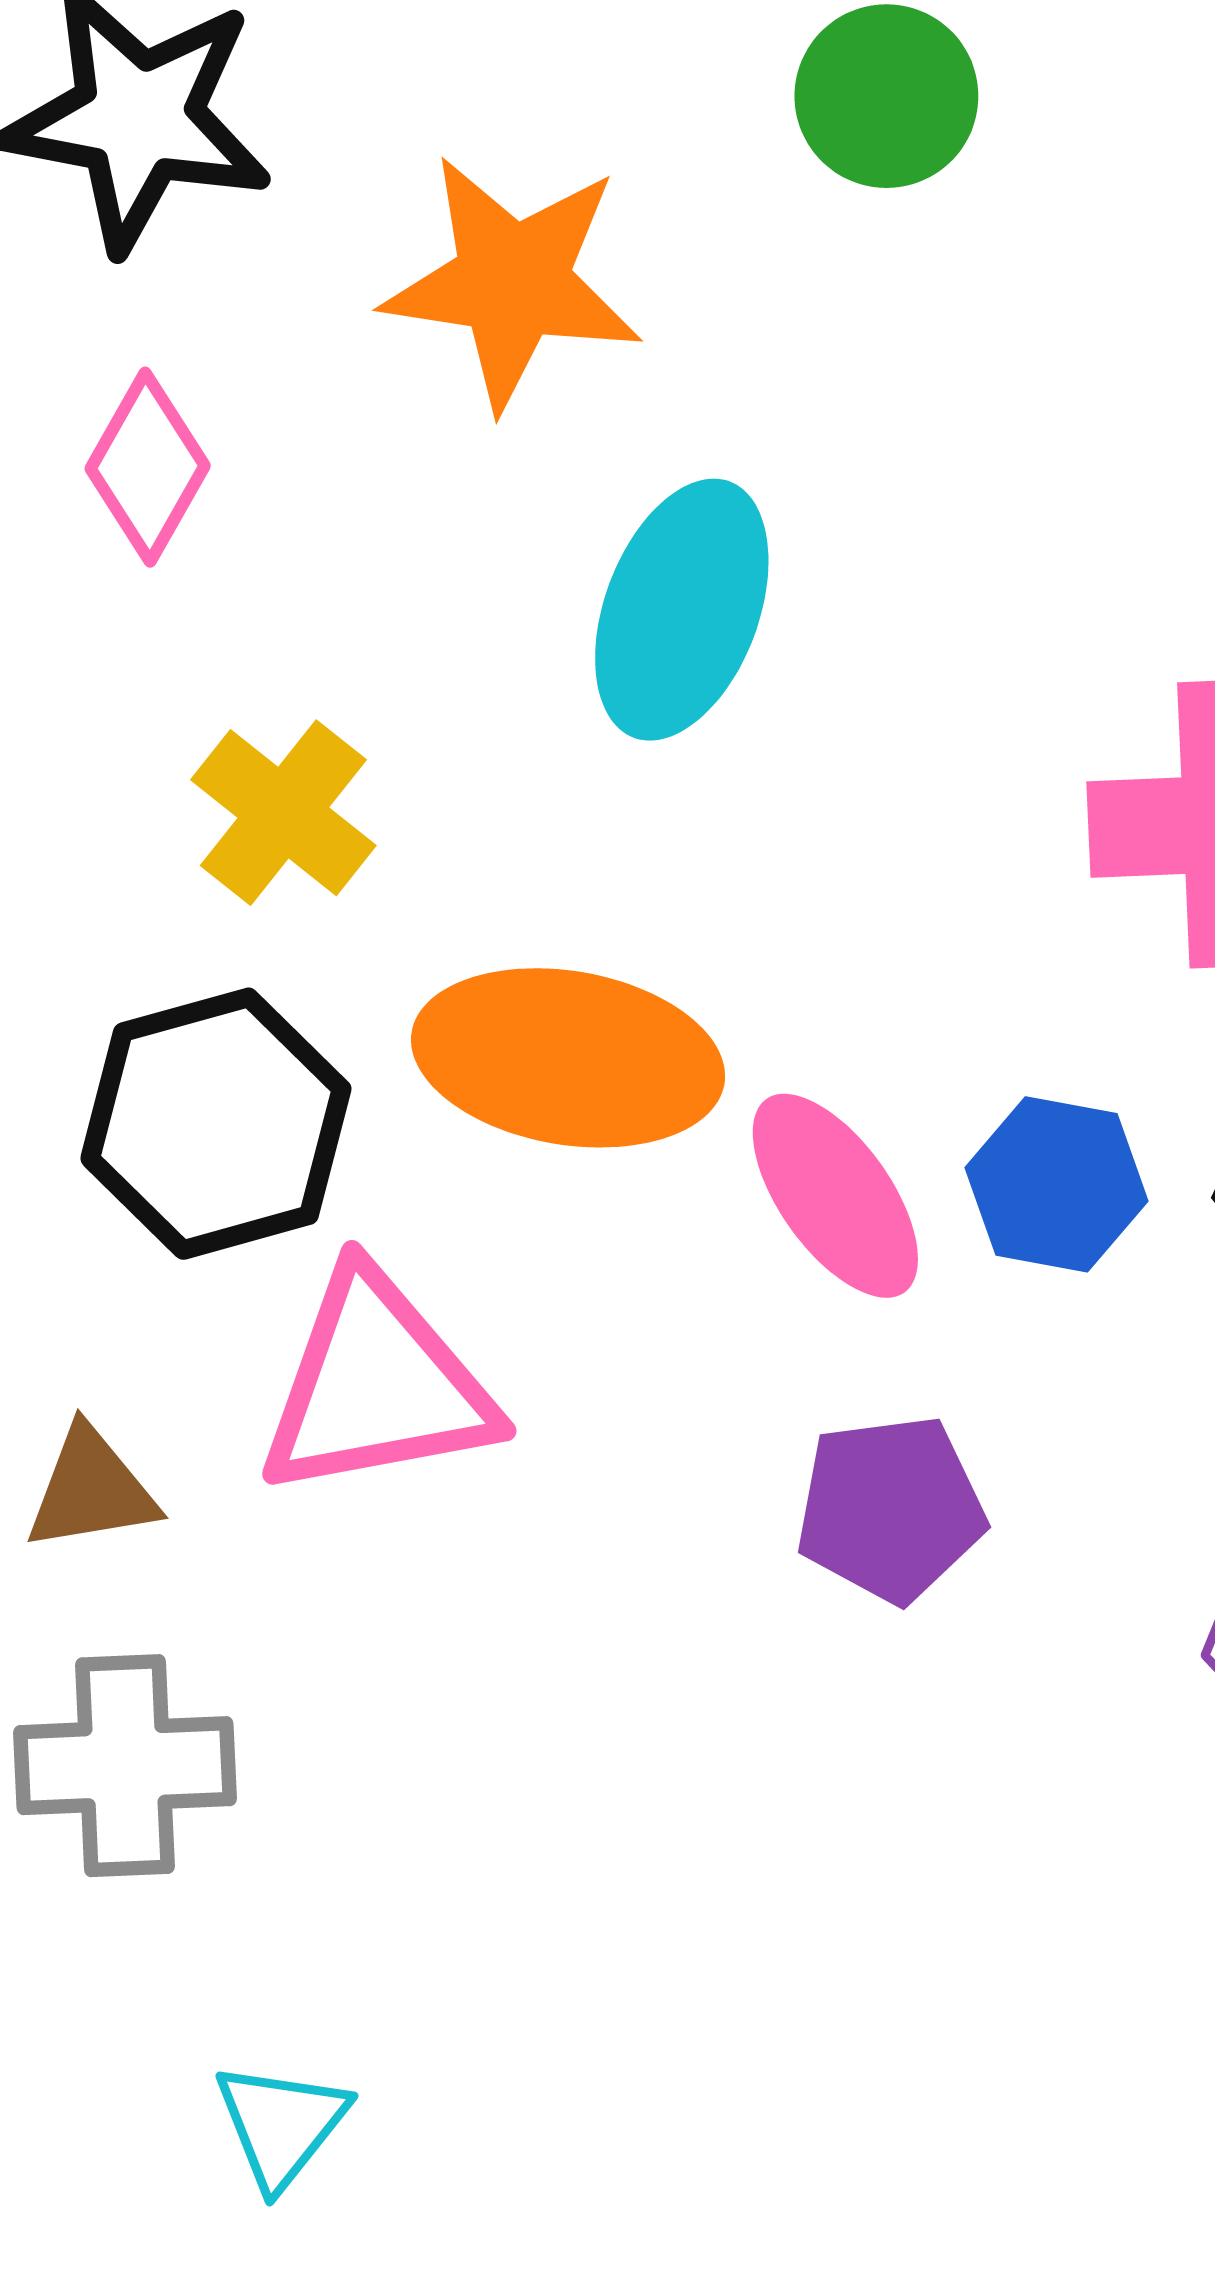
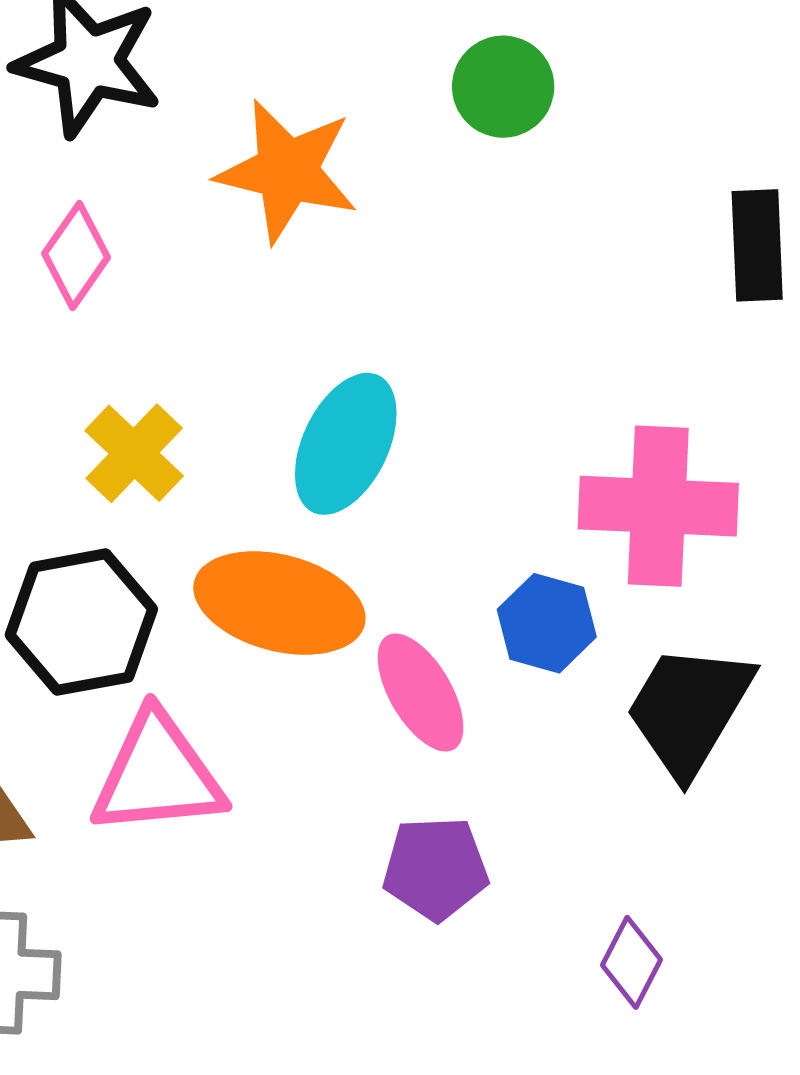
cyan ellipse: (682, 610) -> (346, 444), moved
blue hexagon: (1056, 1184) -> (547, 623), moved

